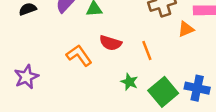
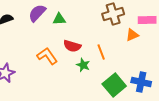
green star: (129, 82) -> (83, 65), moved

